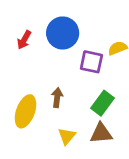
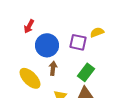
blue circle: (63, 33) -> (47, 45), moved
yellow ellipse: (25, 111) -> (30, 78), turned -65

